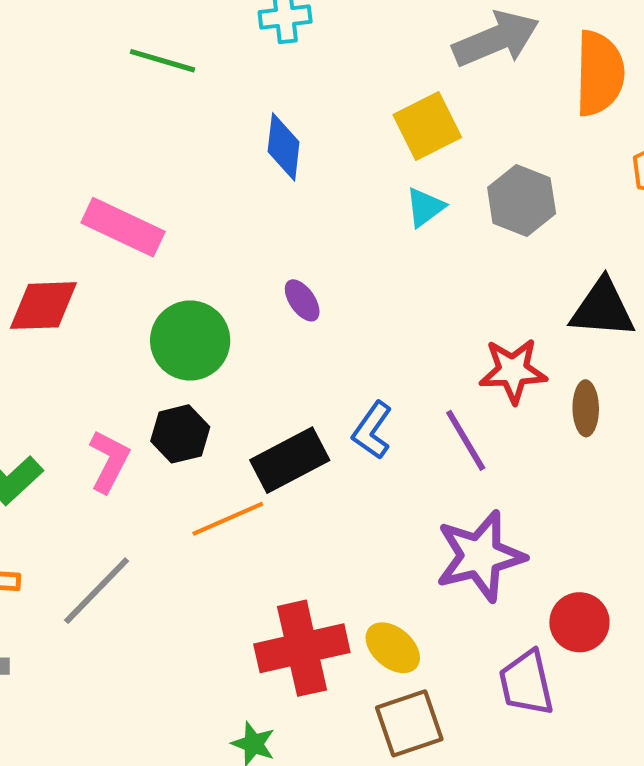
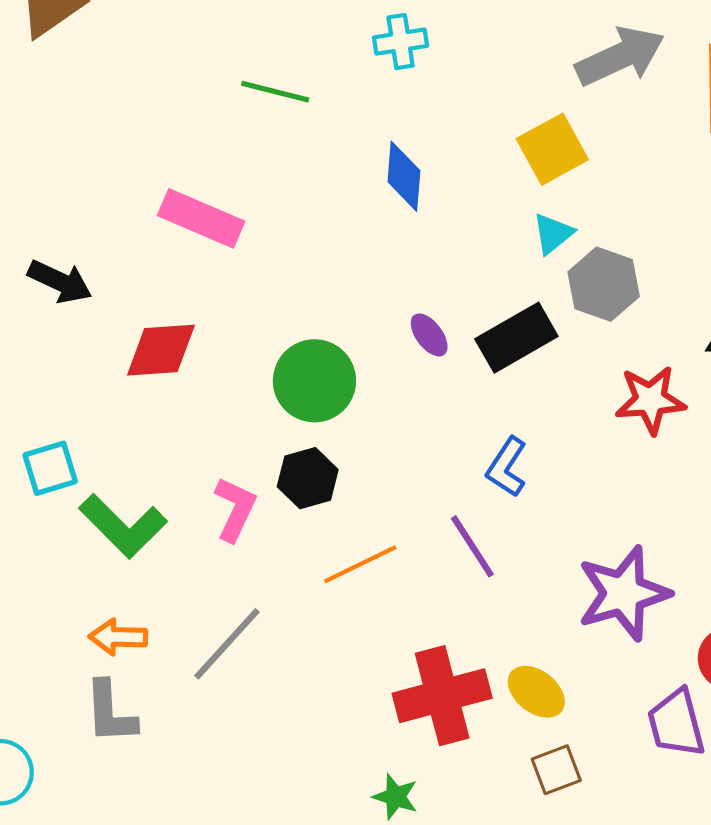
gray hexagon: (522, 200) -> (604, 284), moved
pink rectangle: (123, 227) -> (201, 218), moved
purple line: (466, 440) -> (472, 546), moved
black rectangle: (290, 460) -> (516, 338), moved
brown square: (409, 723) -> (556, 770), size x0.7

